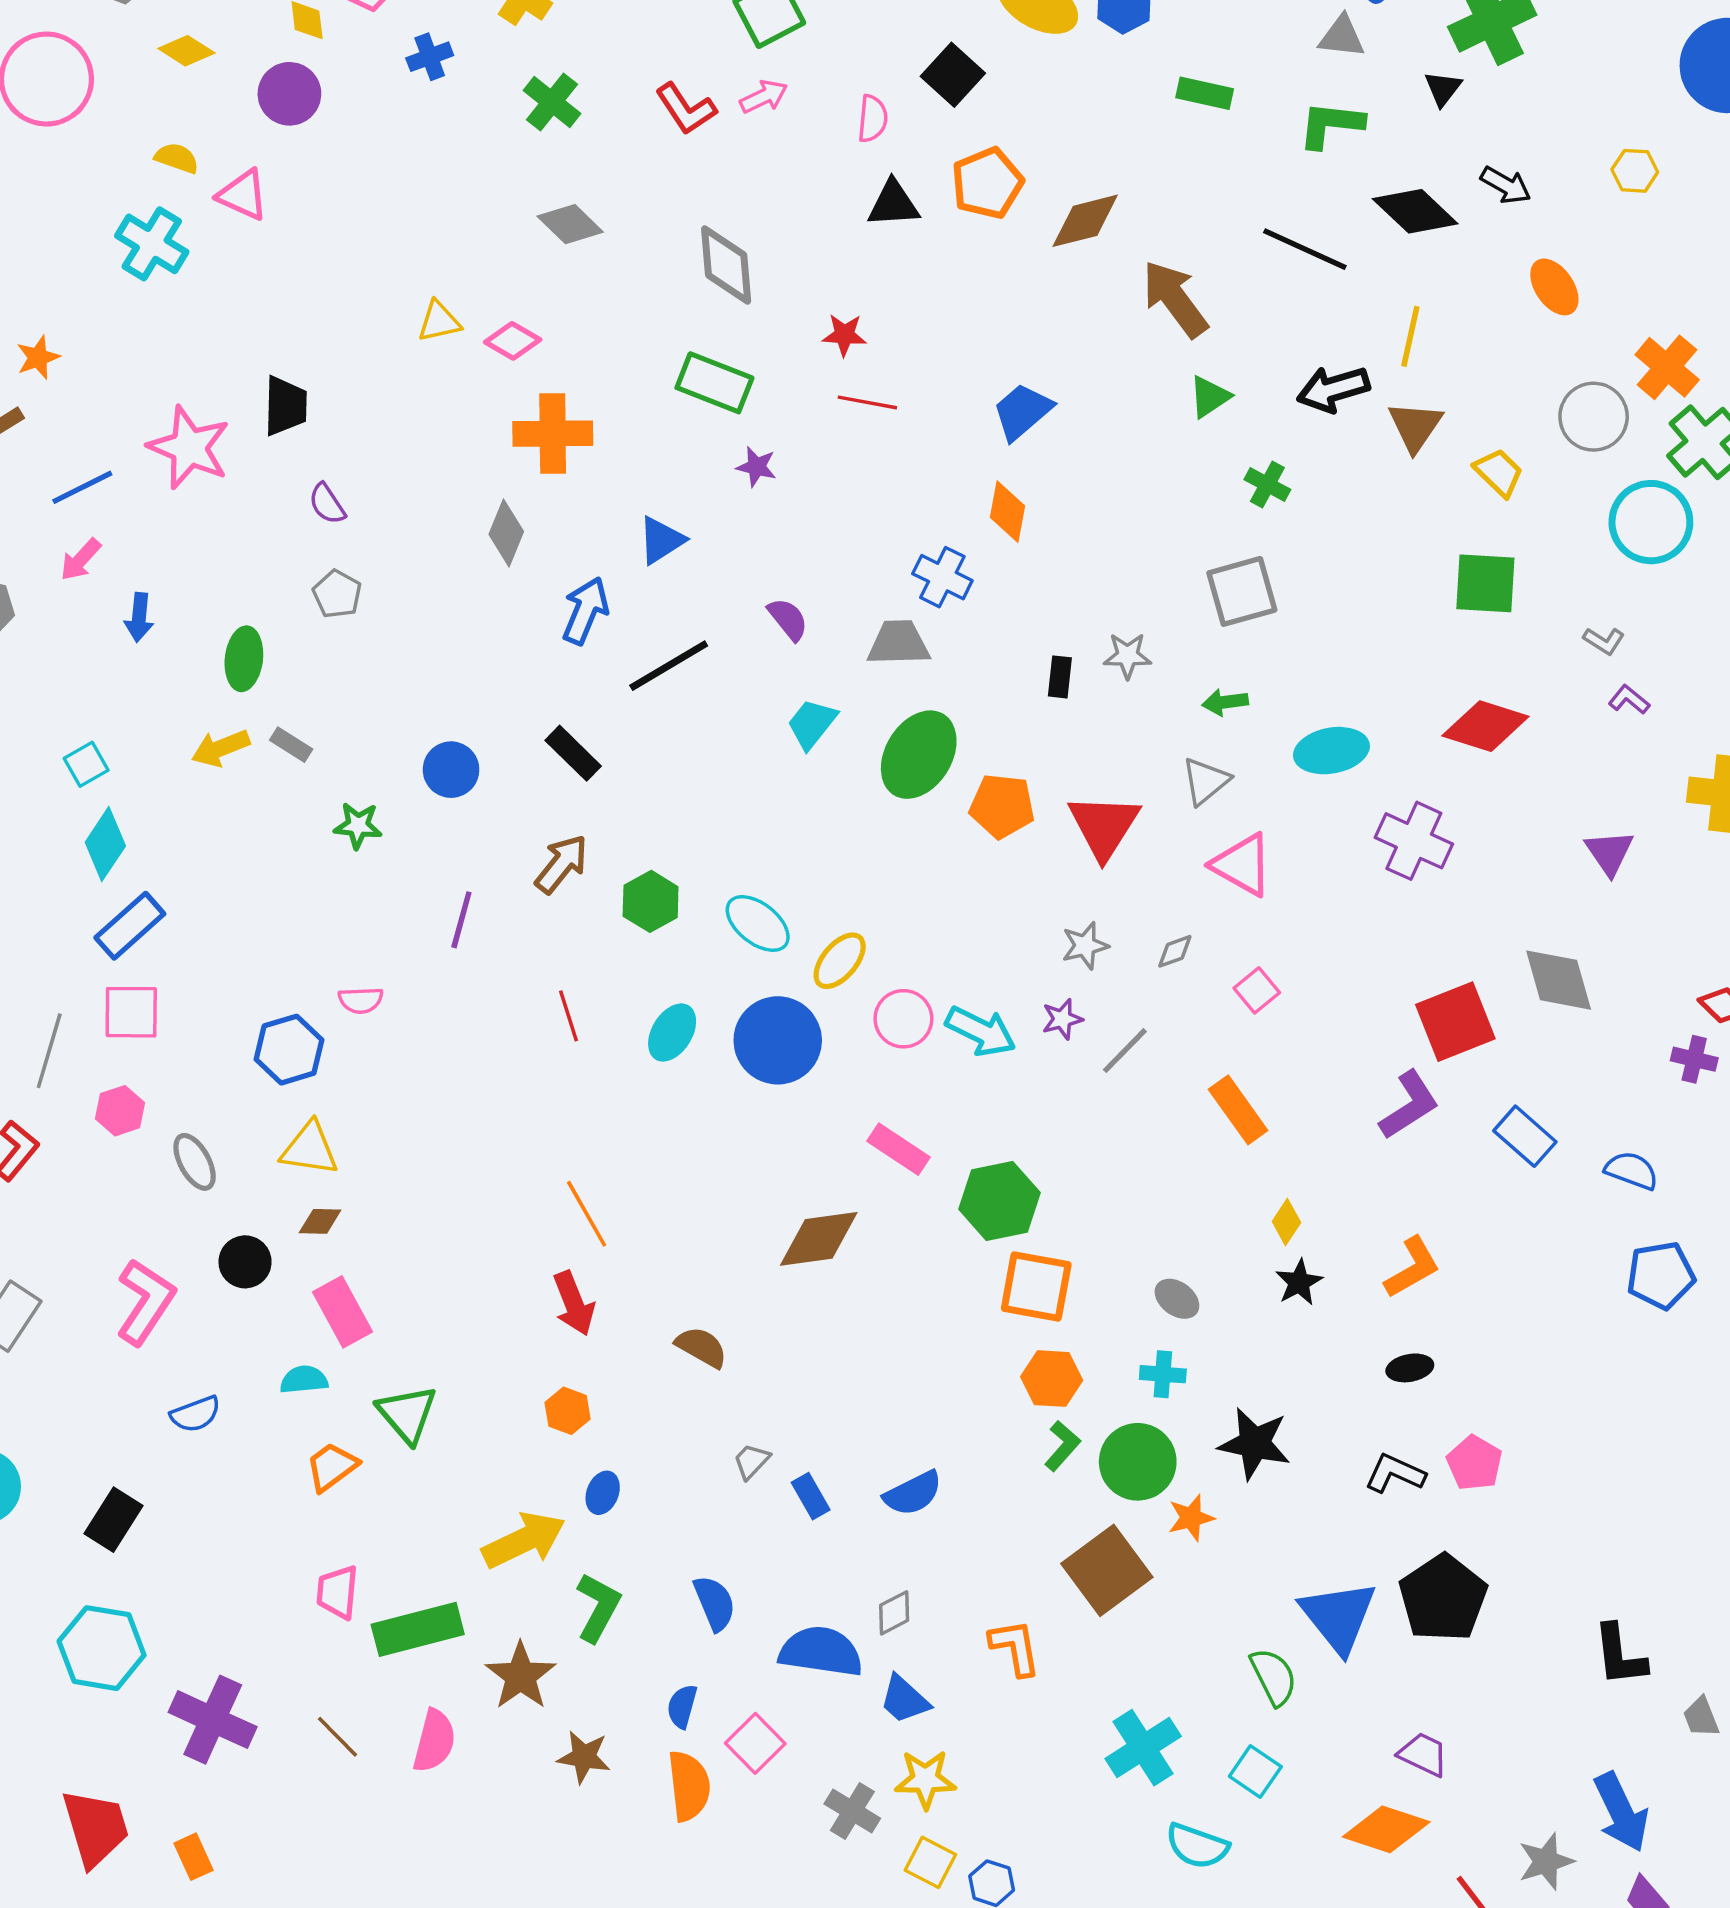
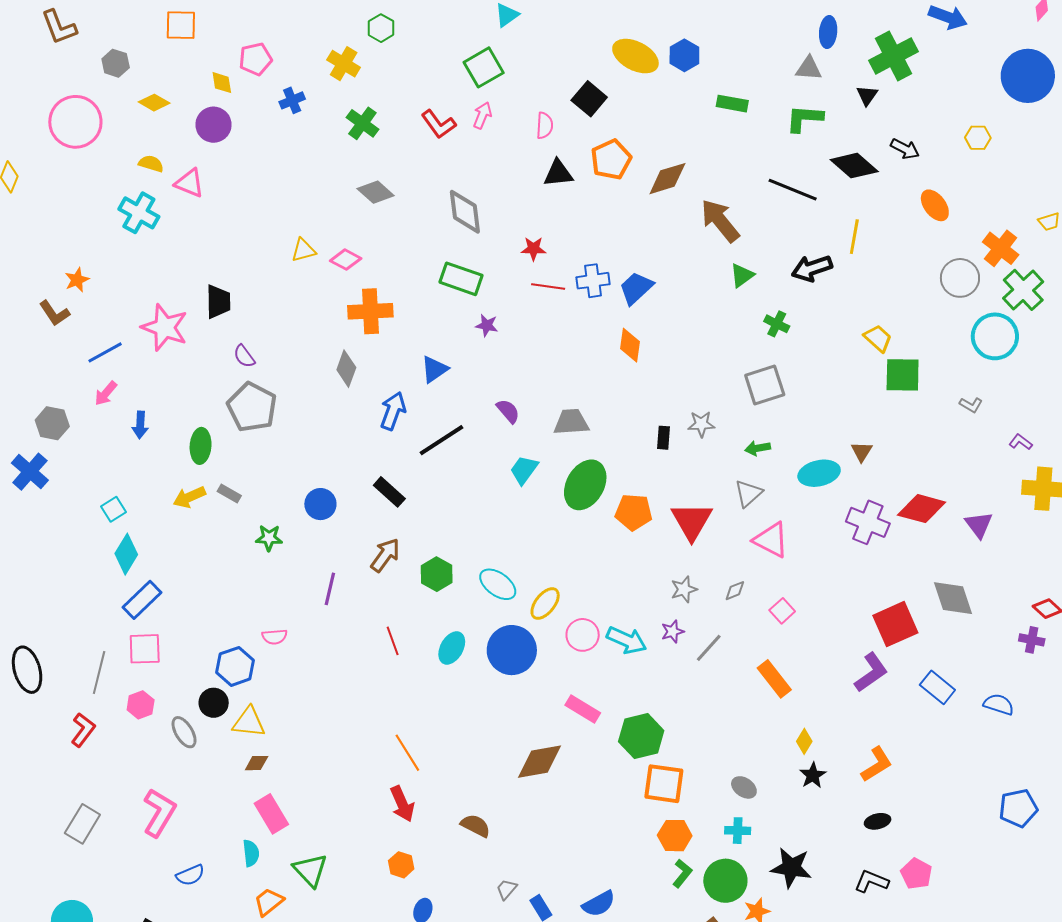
pink arrow: (764, 97) -> (482, 115), turned -40
brown triangle: (1415, 426) -> (862, 452), moved, size x0.7
yellow trapezoid: (1499, 473) -> (878, 338), moved
blue cross: (942, 577) -> (593, 281), moved, turned -32
gray pentagon: (337, 594) -> (252, 407), size x1.8
purple L-shape: (1629, 700) -> (1021, 442), moved
red diamond: (1485, 726) -> (922, 509), moved
black circle: (245, 1262) -> (214, 703), moved
blue pentagon: (1661, 1275) -> (1018, 808), moved
cyan semicircle: (304, 1380) -> (251, 853), turned 92

